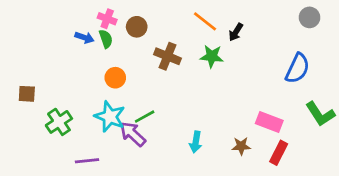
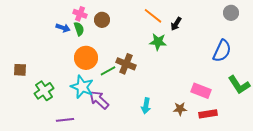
brown cross: (167, 56) -> (126, 64), moved
orange circle: (115, 78) -> (86, 58), size x1.5
green line: (145, 117) -> (108, 71), moved
red rectangle: (279, 153) -> (208, 114), turned 54

